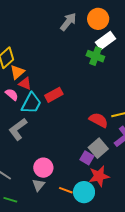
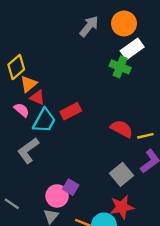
red semicircle: (98, 120) -> (122, 129), moved
purple square: (87, 158) -> (71, 187), moved

